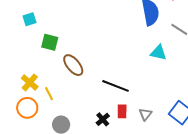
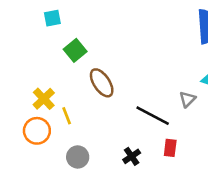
green square: (50, 42) -> (75, 50), turned 30
red rectangle: (122, 111) -> (170, 148), moved
gray triangle: (145, 114) -> (187, 99), moved

